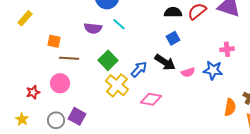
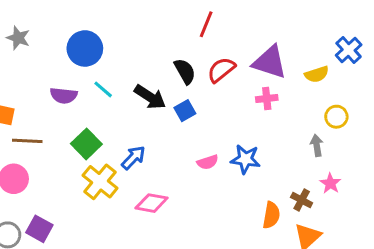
black semicircle: (173, 12) -> (185, 71), turned 60
pink cross: (227, 49) -> (267, 98), moved
black arrow: (165, 62) -> (150, 97), moved

